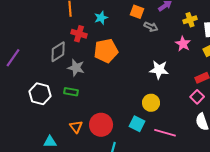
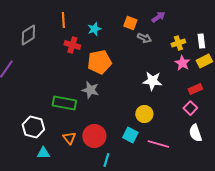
yellow cross: (190, 20) -> (178, 43), moved
pink star: (183, 44) -> (182, 63), moved
gray diamond: (58, 52) -> (28, 35), moved
gray star: (76, 68) -> (90, 90), moved
green rectangle: (71, 92) -> (64, 103), size x1.6
white hexagon: (40, 94) -> (33, 127), moved

